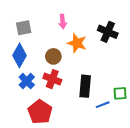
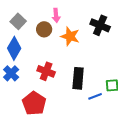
gray square: (24, 28) -> (18, 21), turned -35
brown circle: (53, 56) -> (44, 29), moved
blue cross: (27, 81) -> (11, 73), moved

